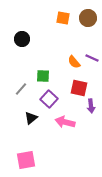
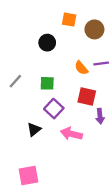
brown circle: (88, 18) -> (94, 29), moved
black circle: (22, 39) -> (47, 43), moved
purple line: (92, 58) -> (101, 63), turned -32
gray line: (21, 89) -> (15, 81), moved

